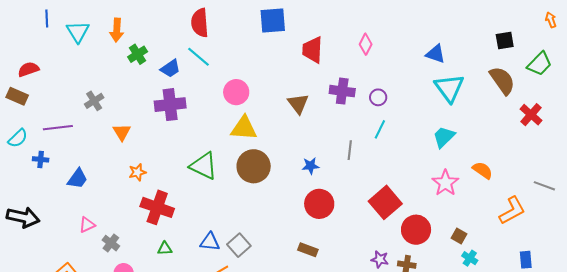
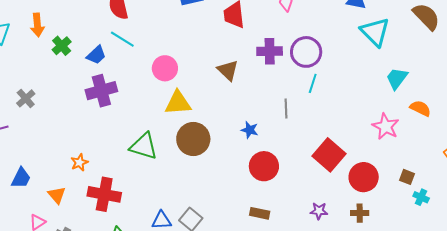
purple circle: (378, 97) -> (306, 52), size x1.8
orange triangle: (122, 132) -> (57, 195), moved
cyan trapezoid: (444, 137) -> (397, 78), moved
blue star: (311, 166) -> (250, 130), turned 30
purple star: (380, 259) -> (319, 211), moved

